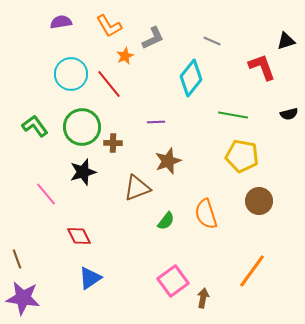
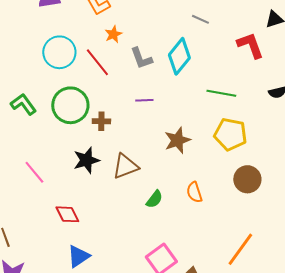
gray L-shape: (153, 38) -> (141, 58), moved, turned 95
brown star: (168, 161) -> (177, 140), moved
black star: (83, 172) -> (86, 160), moved
orange semicircle: (206, 214) -> (194, 192), size x0.7

